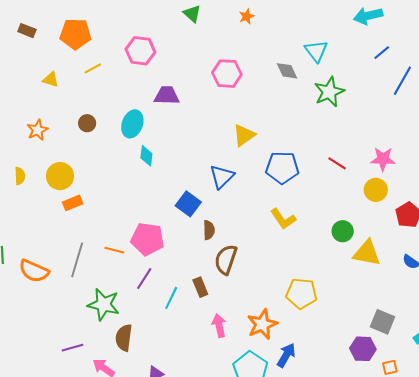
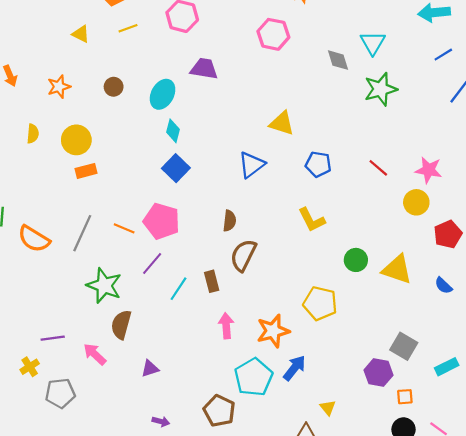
pink hexagon: (227, 74) -> (273, 34), moved
yellow triangle: (244, 135) -> (282, 123), turned 45
blue pentagon: (282, 168) -> (318, 164), size x0.7
blue square: (188, 204) -> (176, 168), moved
green circle: (343, 231) -> (356, 260), moved
purple line: (73, 348) -> (53, 338), moved

